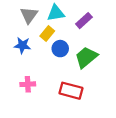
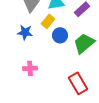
red rectangle: (71, 91) -> (78, 83), moved, turned 45

